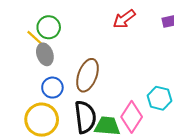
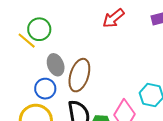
gray ellipse: (45, 54) -> (56, 65), moved

